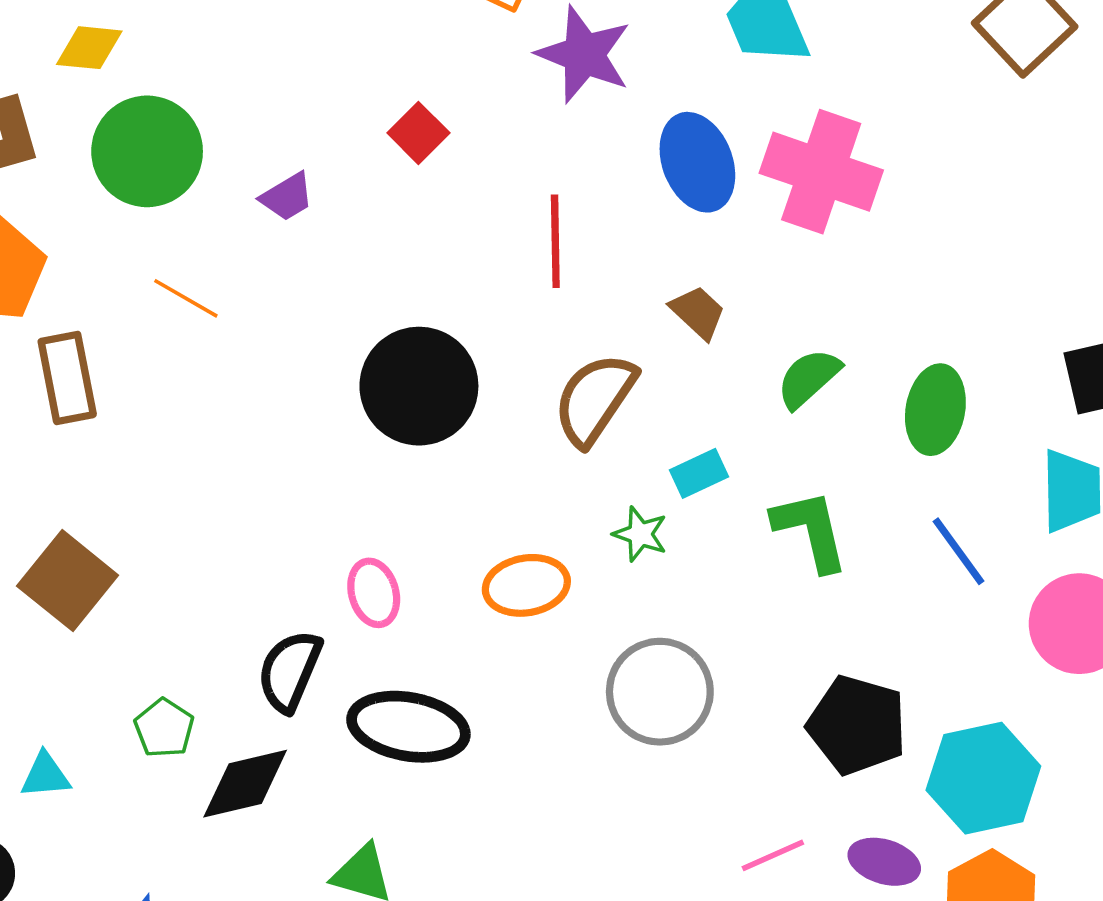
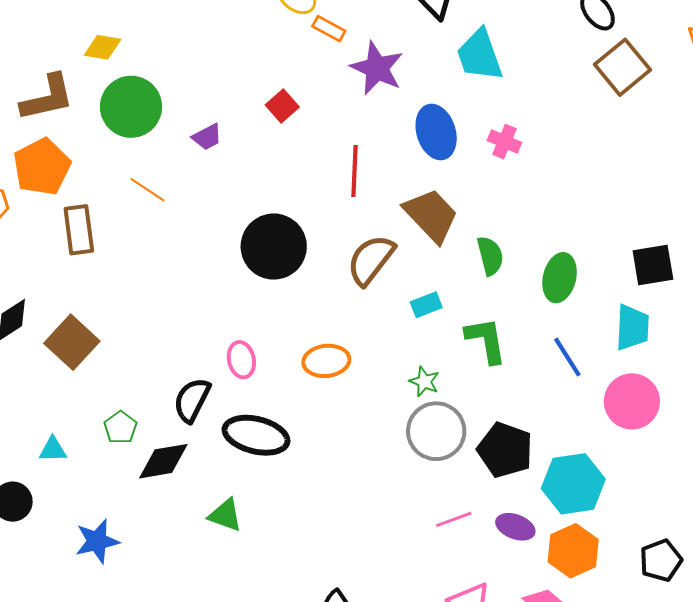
pink cross: (821, 172) -> (504, 142), size x0.5
brown trapezoid: (698, 312) -> (431, 215), size x1.8
green semicircle: (809, 378) -> (490, 256), turned 114
green star: (640, 534) -> (424, 382), moved
gray circle: (660, 692) -> (436, 431), moved

